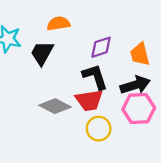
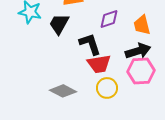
black L-shape: (95, 77) -> (90, 44), moved
gray diamond: (55, 106) -> (63, 91), moved

